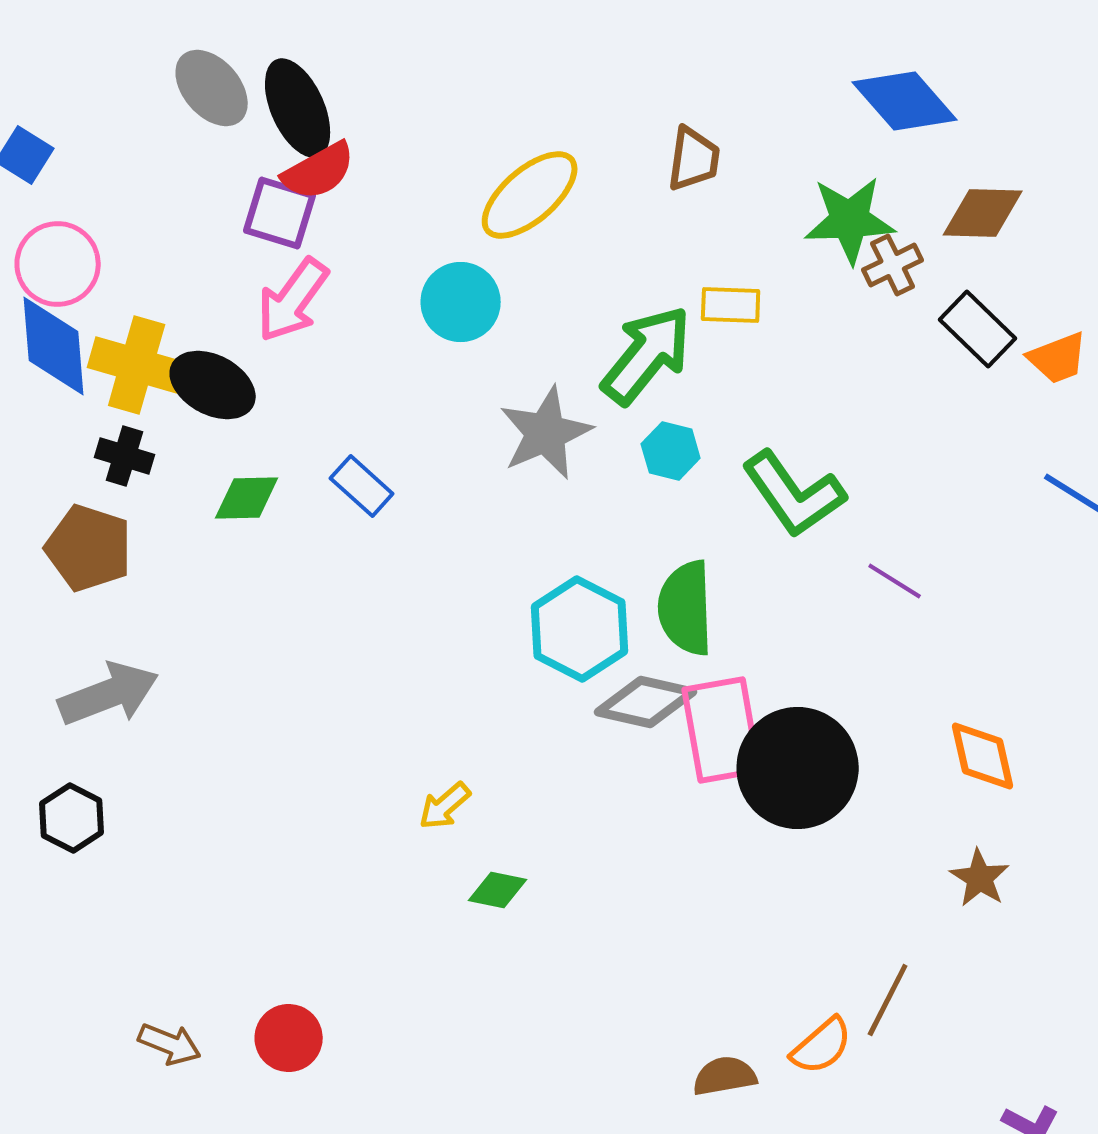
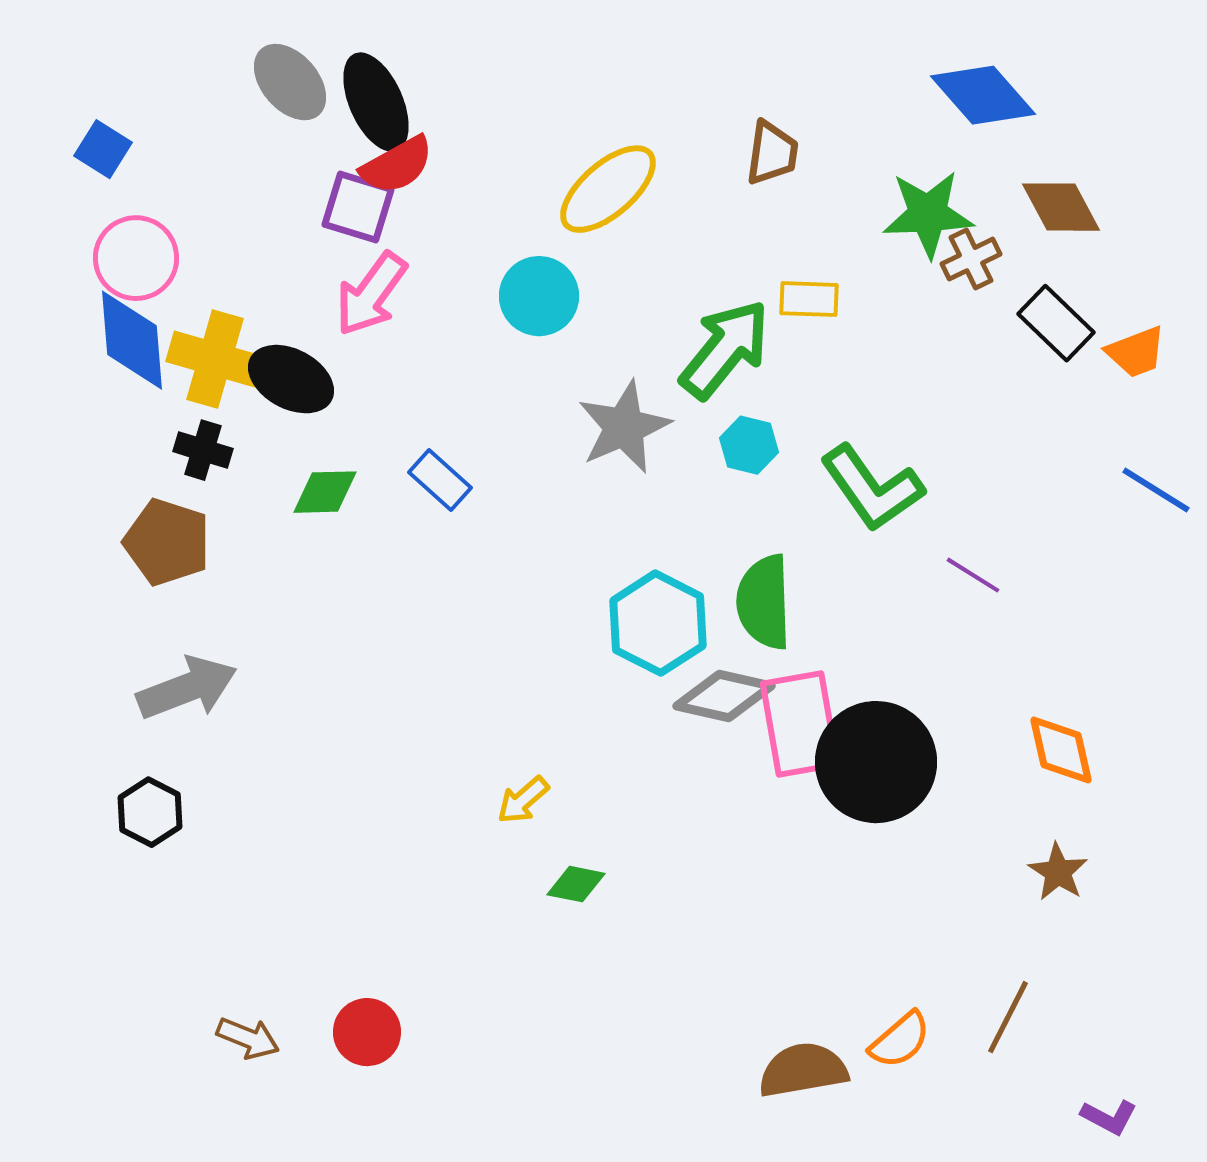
brown diamond: (983, 213) -> (1061, 207), turned 60
brown line: (888, 1000) -> (1008, 1017), moved
brown semicircle: (725, 1076) -> (803, 1070), size x1.4

